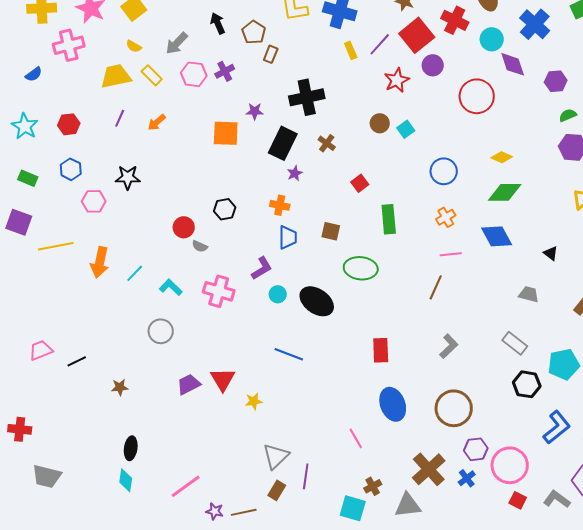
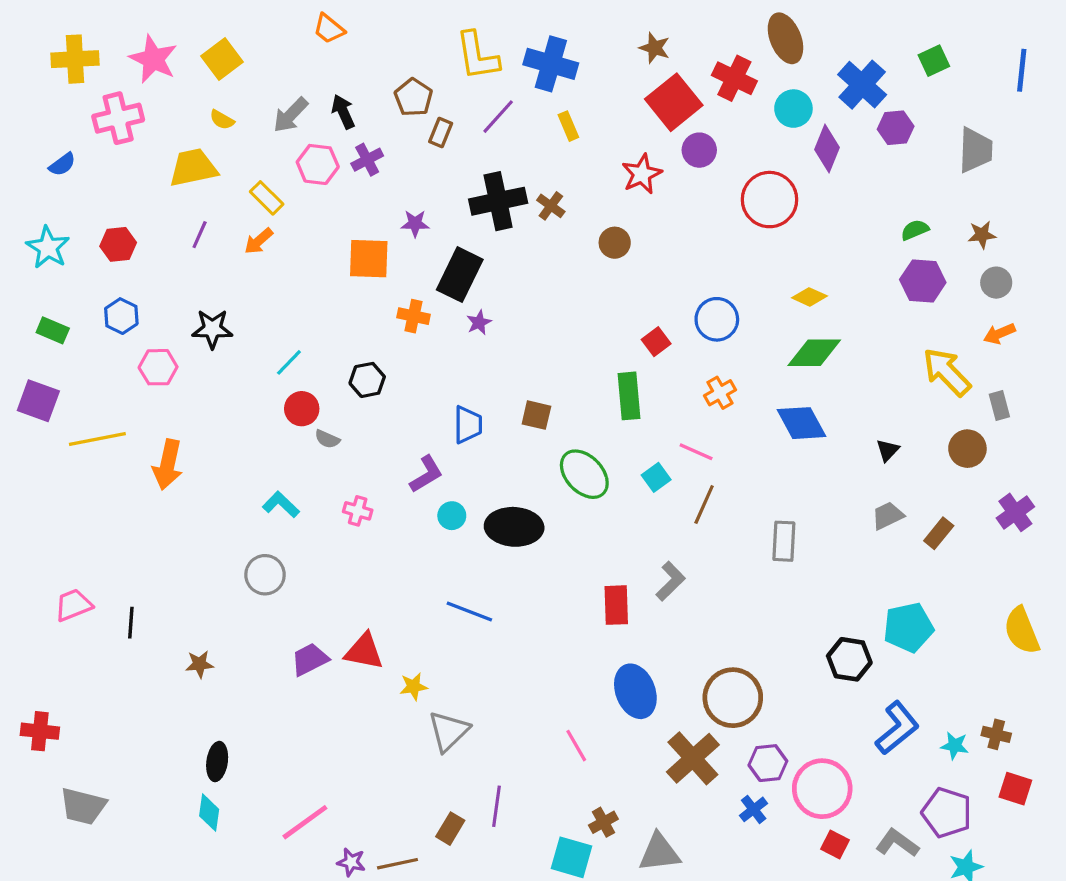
black arrow: (218, 23) -> (343, 112), moved
purple line: (380, 44) -> (498, 117), moved
purple diamond: (513, 64) -> (827, 148), turned 40
yellow rectangle: (152, 75) -> (267, 198), moved
purple hexagon: (556, 81) -> (896, 128), moved
cyan square: (406, 129) -> (656, 477), moved
brown cross: (327, 143) -> (551, 206), moved
red square: (360, 183) -> (656, 342), moved
orange cross: (280, 205) -> (413, 316), moved
black triangle: (551, 253) -> (888, 450), turned 35
pink line: (451, 254) -> (696, 452), moved, turned 30
green ellipse: (361, 268) -> (584, 474), turned 40
cyan line: (135, 273) -> (289, 362), moved
pink cross: (219, 291) -> (358, 511), size x0.6
gray trapezoid: (529, 294) -> (888, 516), moved, turned -40
black ellipse: (317, 301) -> (514, 527), turned -32
gray rectangle: (515, 343) -> (784, 541), moved, turned 55
gray L-shape: (449, 346) -> (671, 581), moved
black line: (77, 361) -> (131, 623), turned -60
red triangle: (223, 379) -> (364, 651), turned -48
gray triangle: (276, 456) -> (449, 731), moved
brown cross: (429, 469) -> (693, 758), moved

